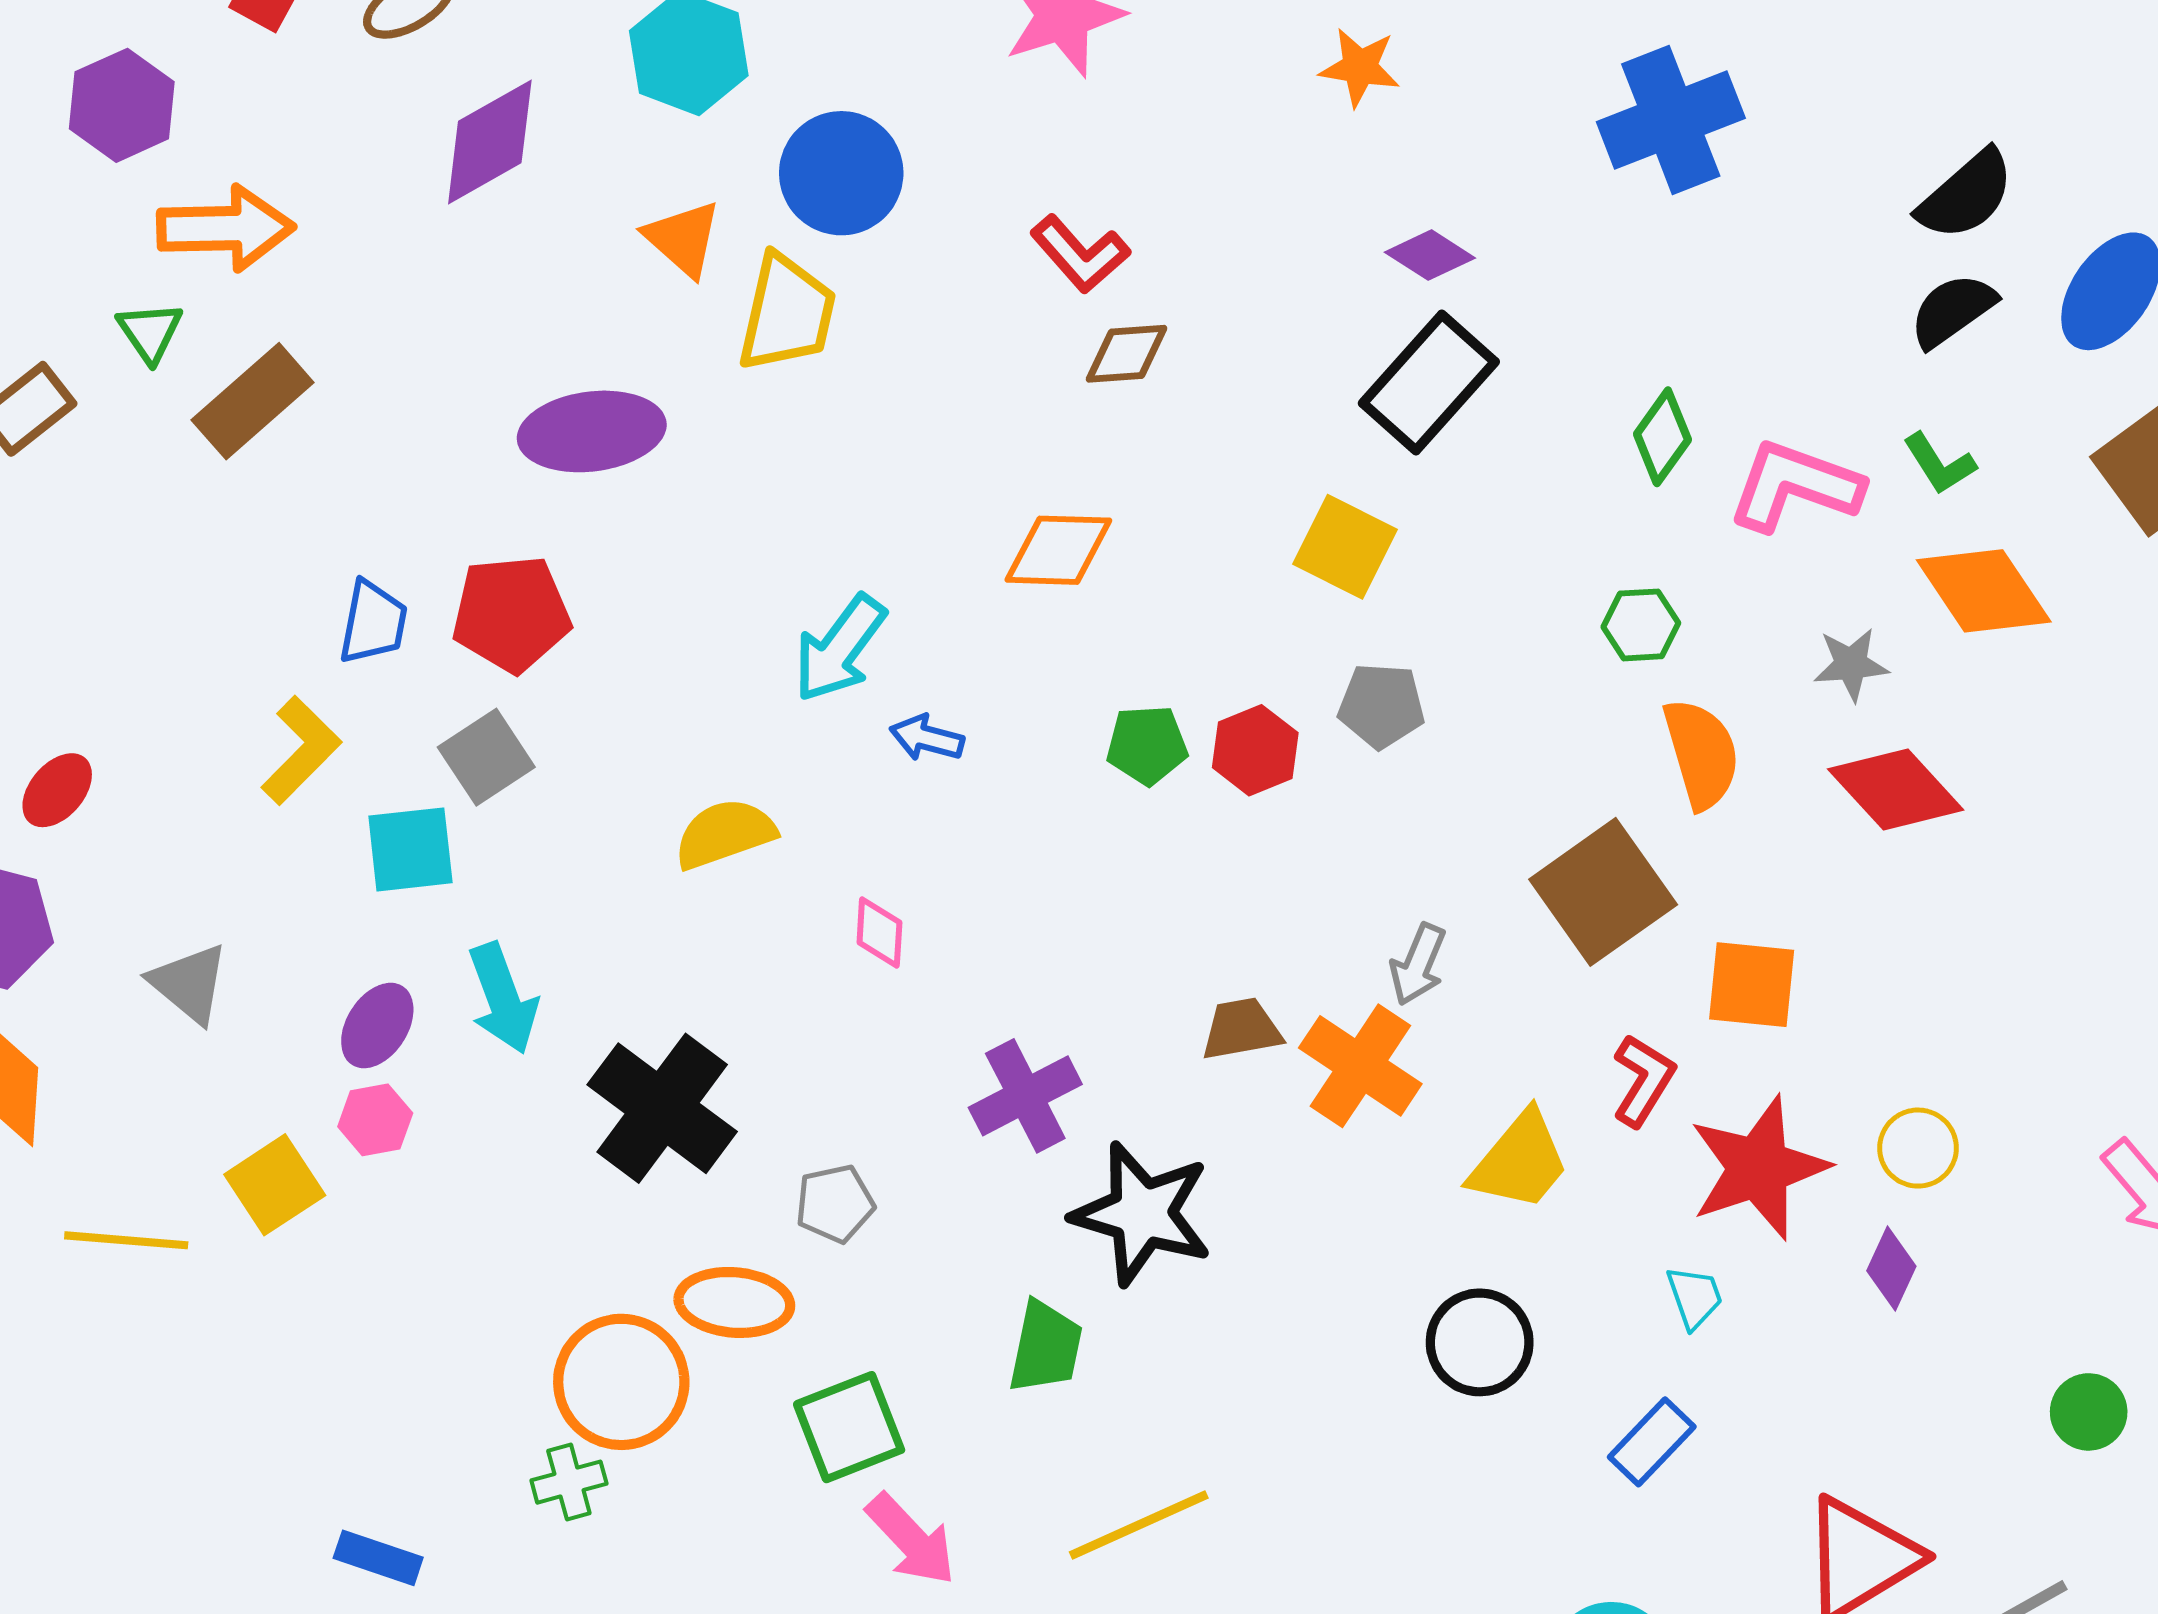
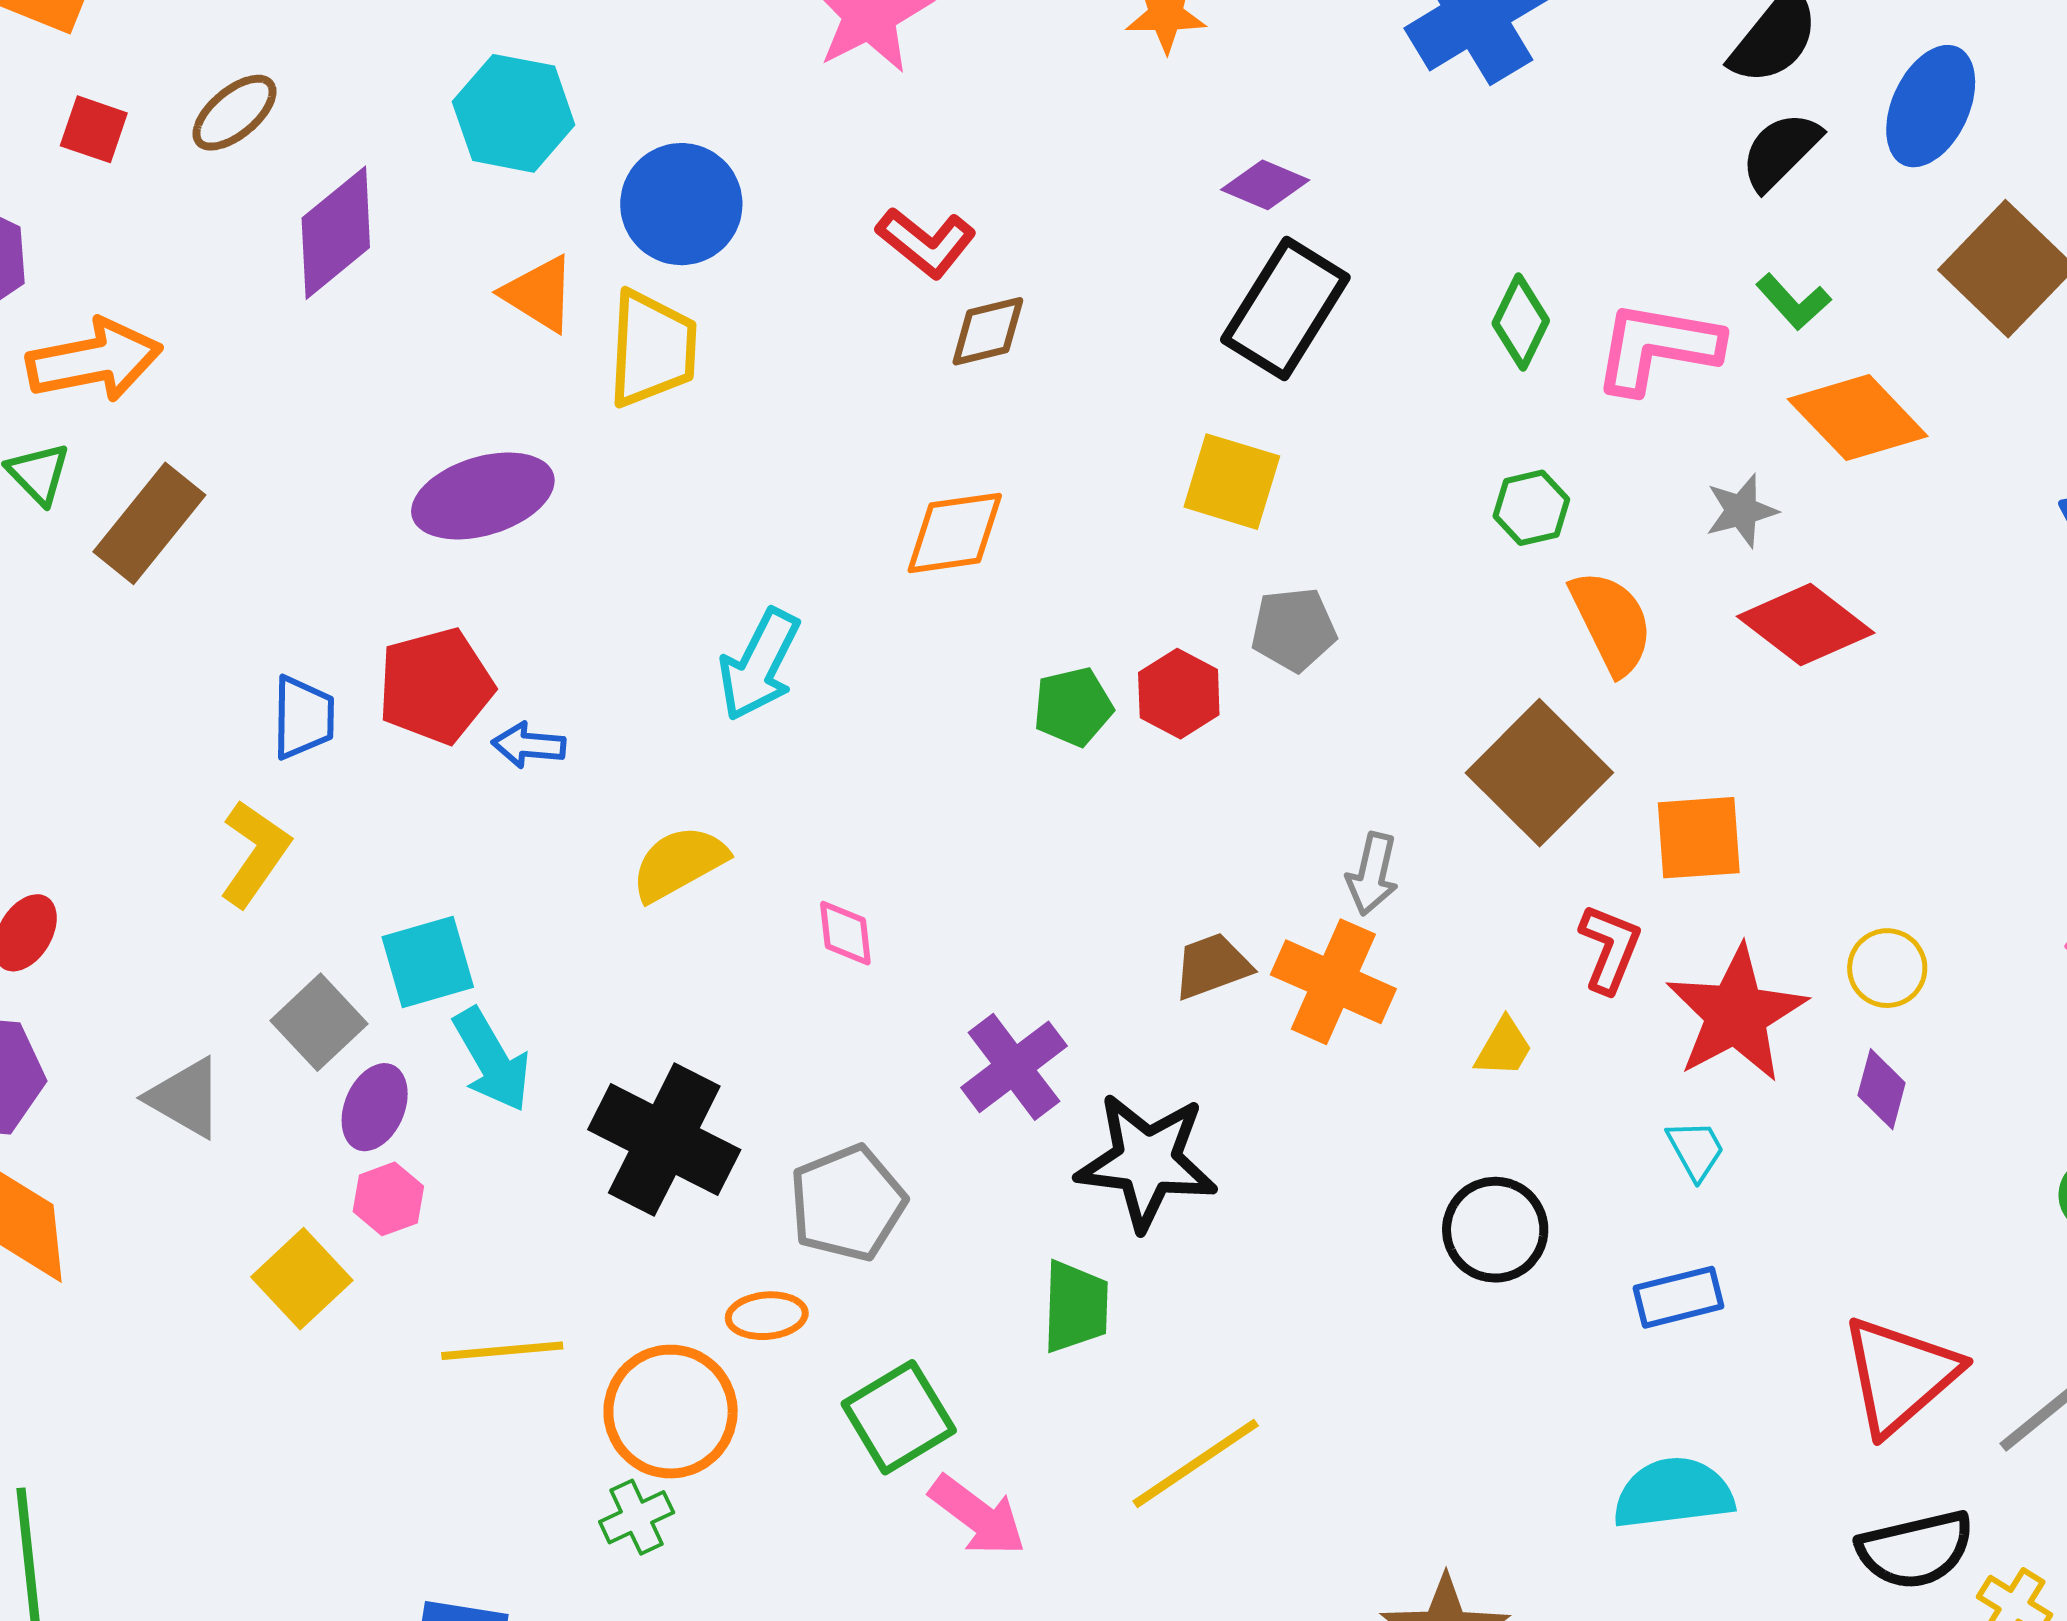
blue arrow: (927, 738) -> (529, 745), moved
gray square: (486, 757) -> (319, 1022), moved
cyan square: (410, 849) -> (428, 962), moved
yellow trapezoid: (1520, 1161) -> (1504, 1047), size x0.6
gray pentagon: (835, 1204) -> (848, 1203), size x1.5
yellow line: (126, 1240) -> (502, 1351), moved
orange ellipse: (734, 1302) -> (767, 1316), size x0.7
blue rectangle: (1652, 1442) -> (1679, 1297), turned 42

